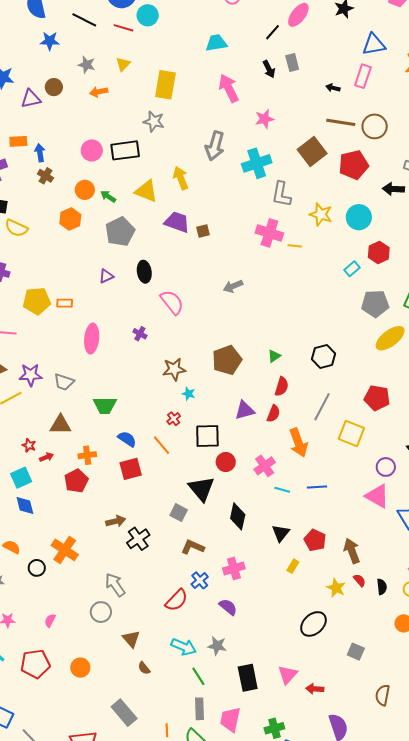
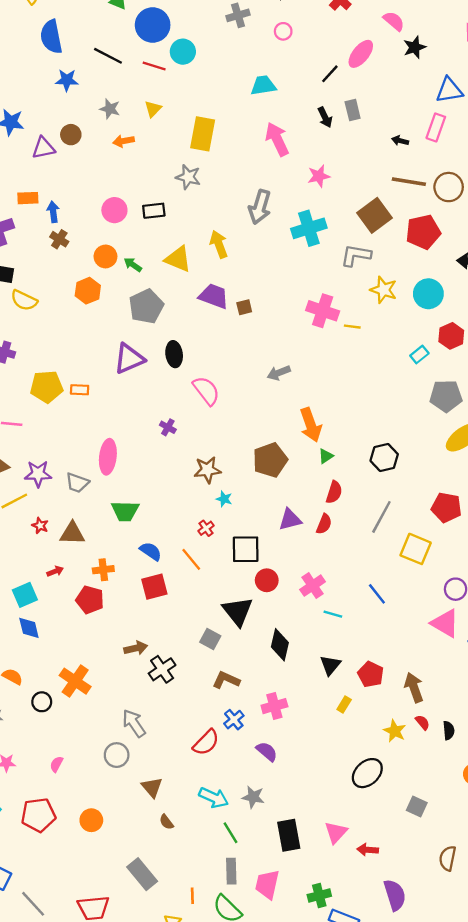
black rectangle: (125, 150) -> (154, 211), size x0.7
gray L-shape: (281, 194) -> (356, 255), moved, turned 88
purple triangle: (106, 276) -> (129, 359), size x1.8
pink ellipse: (92, 339) -> (108, 457), moved
orange arrow: (298, 443) -> (311, 425), moved
red star: (29, 445) -> (40, 526), moved
red pentagon: (76, 481) -> (90, 600), turned -30
blue line: (317, 487) -> (377, 594), moved, turned 54

